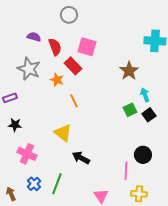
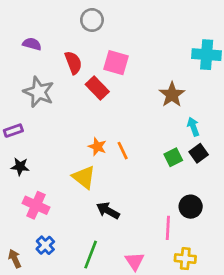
purple semicircle: (34, 37) -> (32, 44), moved
orange star: (57, 80) -> (97, 147), moved
orange line: (74, 101) -> (123, 151), moved
green square: (130, 110) -> (173, 157), moved
green line: (57, 184) -> (91, 255), moved

